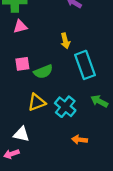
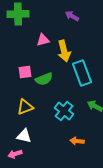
pink triangle: (20, 27) -> (43, 40), moved
yellow arrow: (65, 41) -> (64, 51), size x1.5
yellow triangle: (37, 102) -> (25, 107), moved

